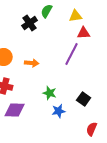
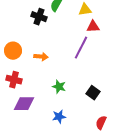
black cross: (30, 23) -> (39, 17), turned -35
blue star: (59, 111) -> (59, 117), moved

